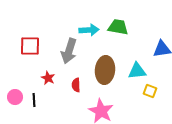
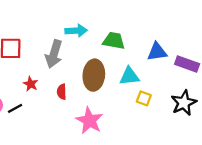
green trapezoid: (118, 27) -> (114, 41), moved
black line: (34, 100) -> (15, 108), turned 64

